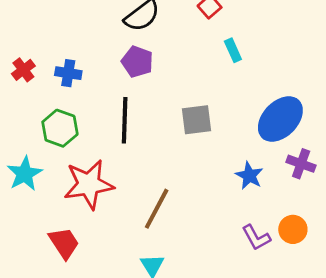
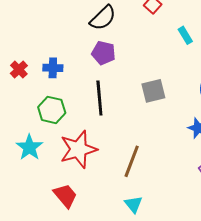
cyan rectangle: (233, 50) -> (185, 35), moved

